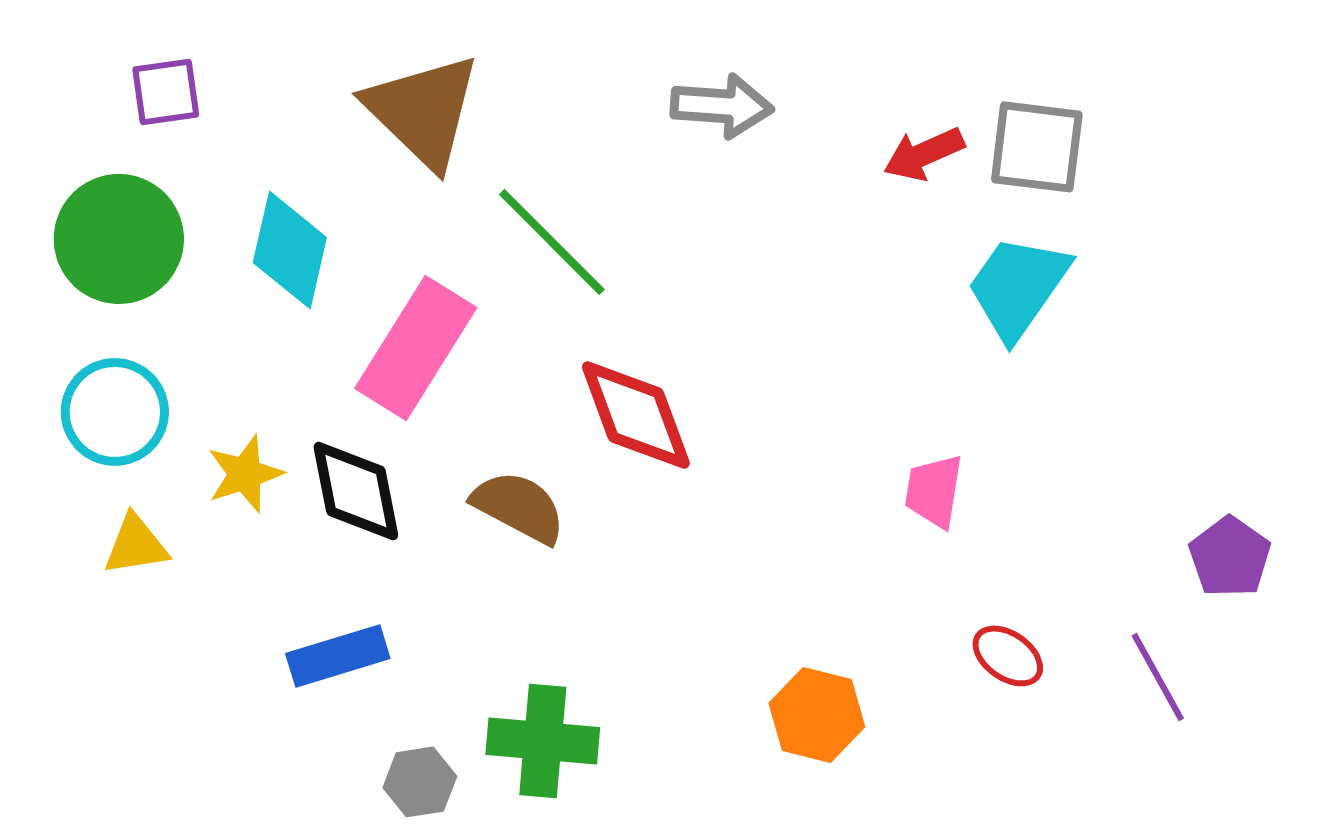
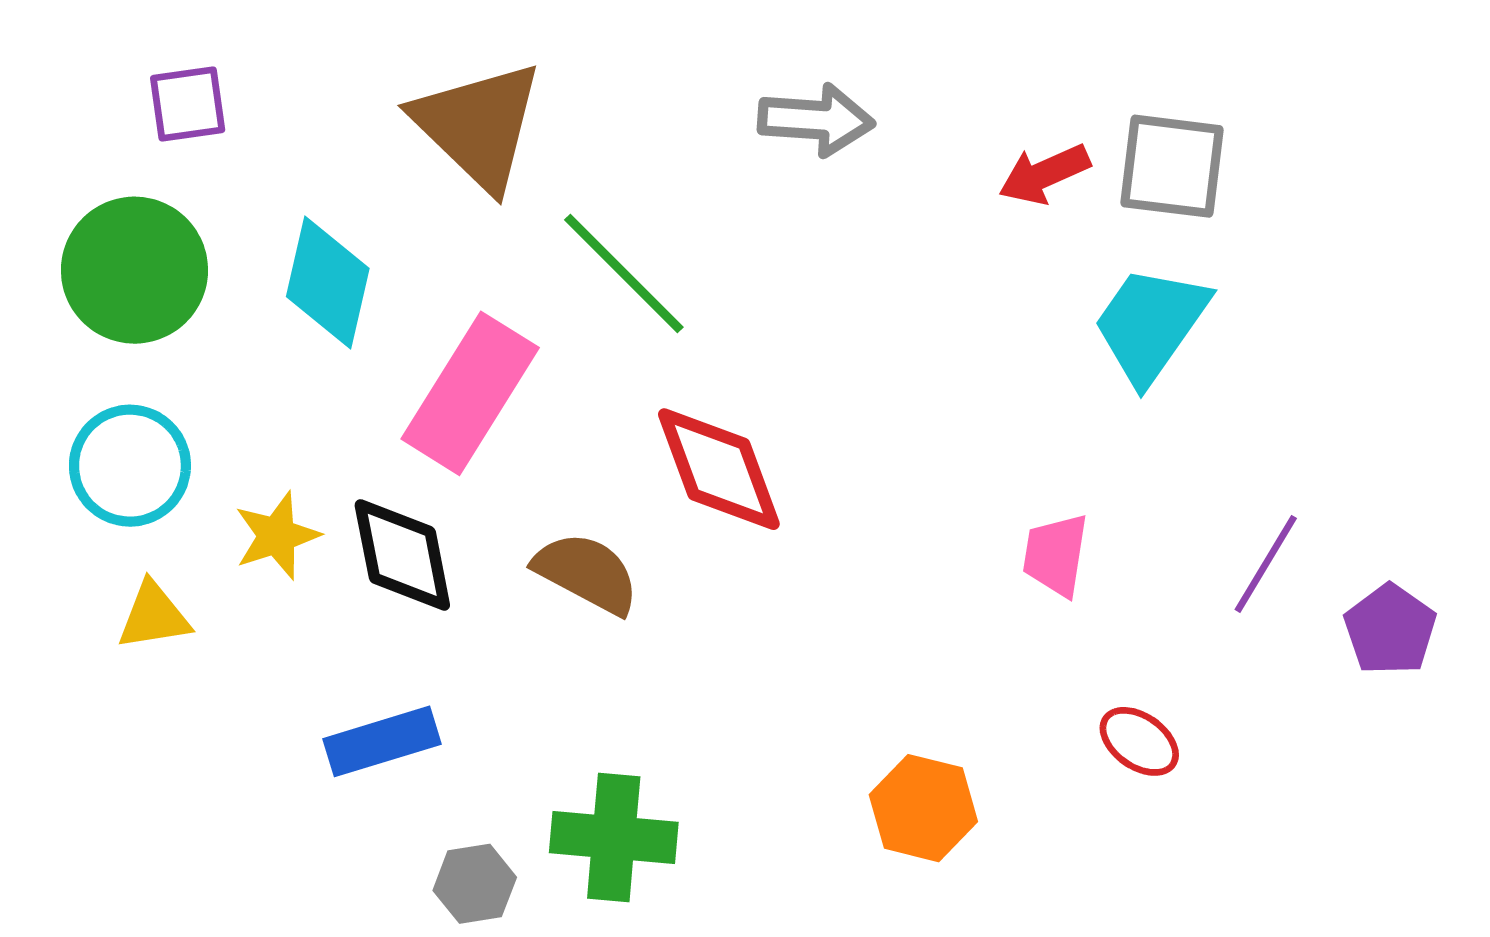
purple line: (1158, 677) -> (1266, 564), moved, turned 60

